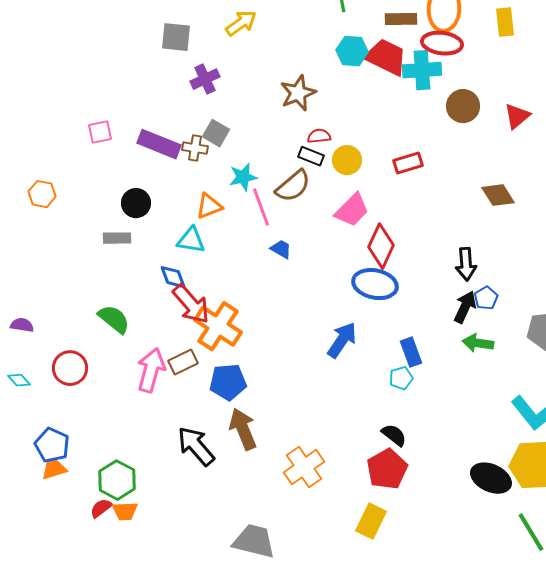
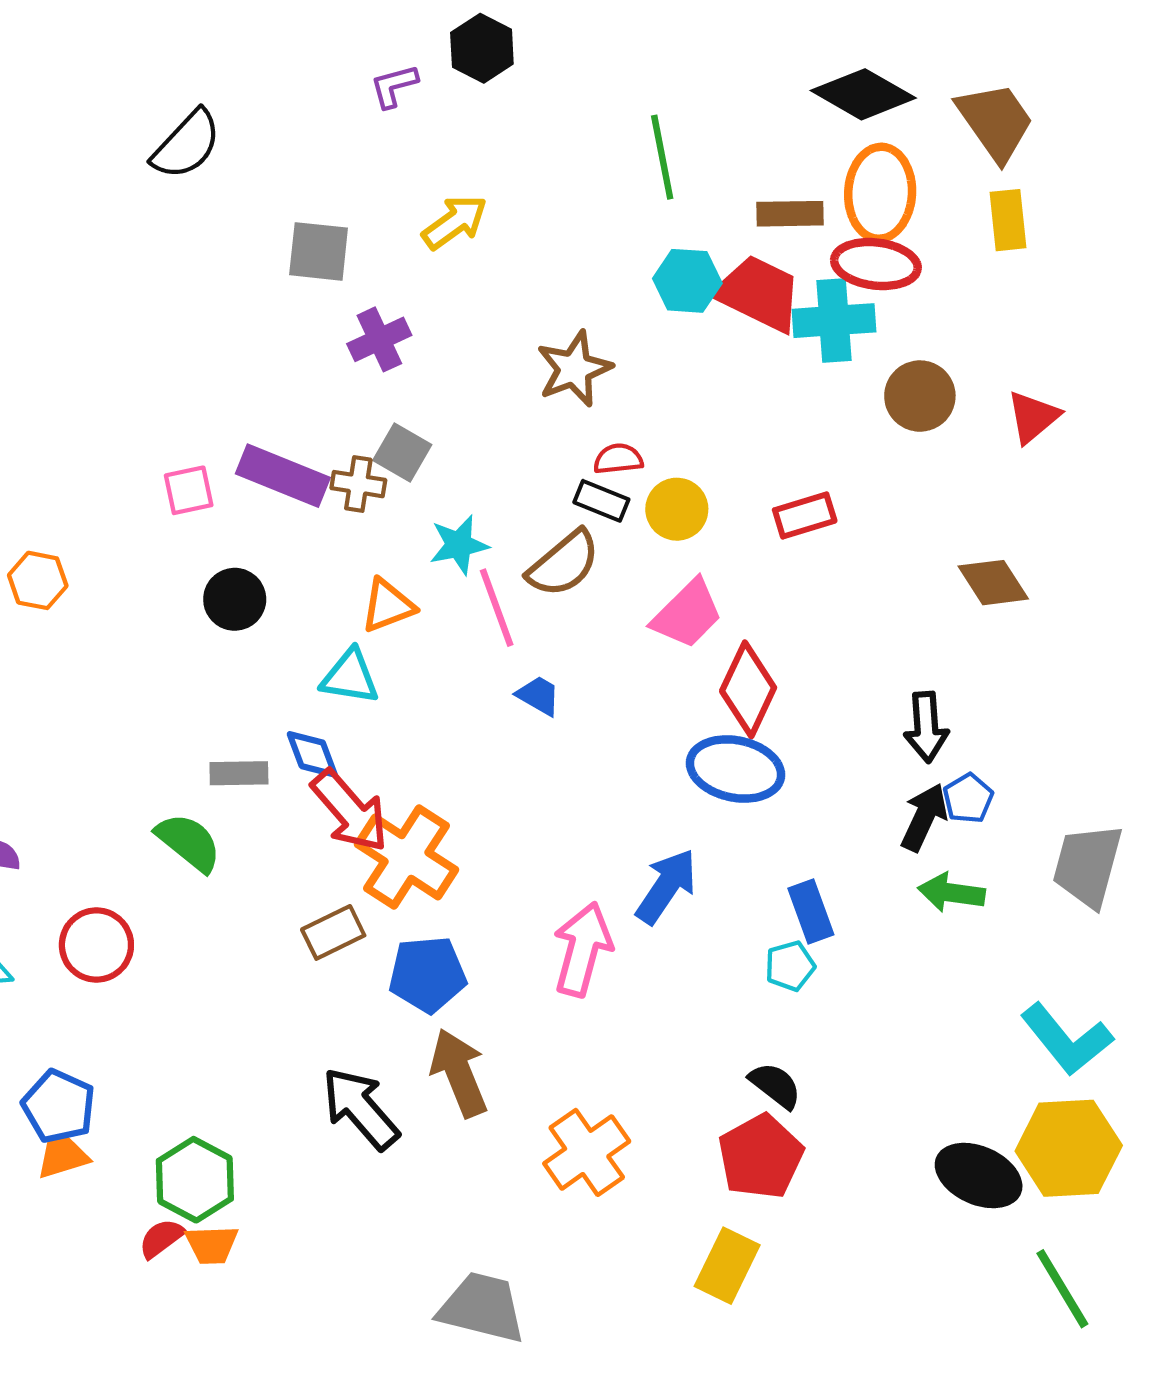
pink square: (100, 132) -> (189, 490), moved
gray rectangle: (117, 238) -> (239, 773), moved
pink arrow: (151, 370) -> (583, 949), moved

